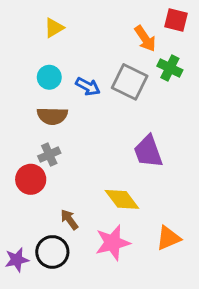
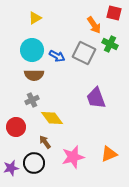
cyan circle: (49, 77) -> (32, 50), size x1.5
red circle: (31, 179) -> (16, 127), moved
yellow diamond: (122, 199) -> (52, 118), moved

